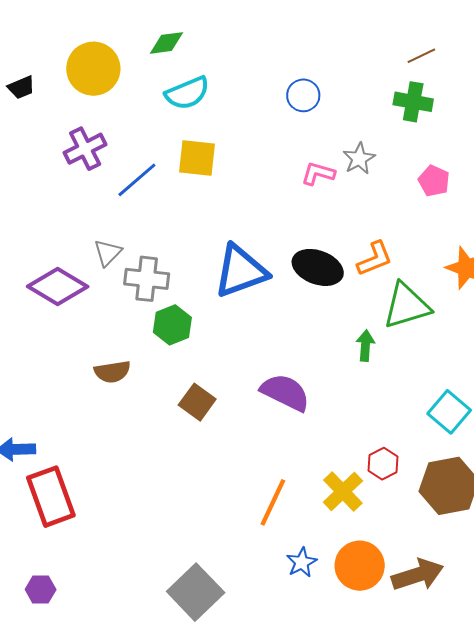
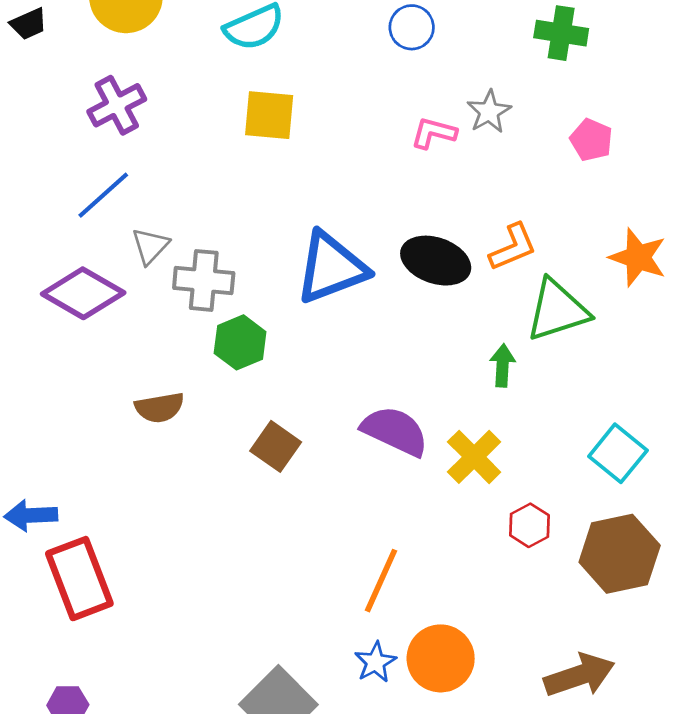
blue line: (137, 180) -> (103, 195), moved
yellow cross: (343, 492) -> (474, 457), moved
blue star: (302, 562) -> (375, 662), moved
orange circle: (360, 566) -> (441, 658), moved

